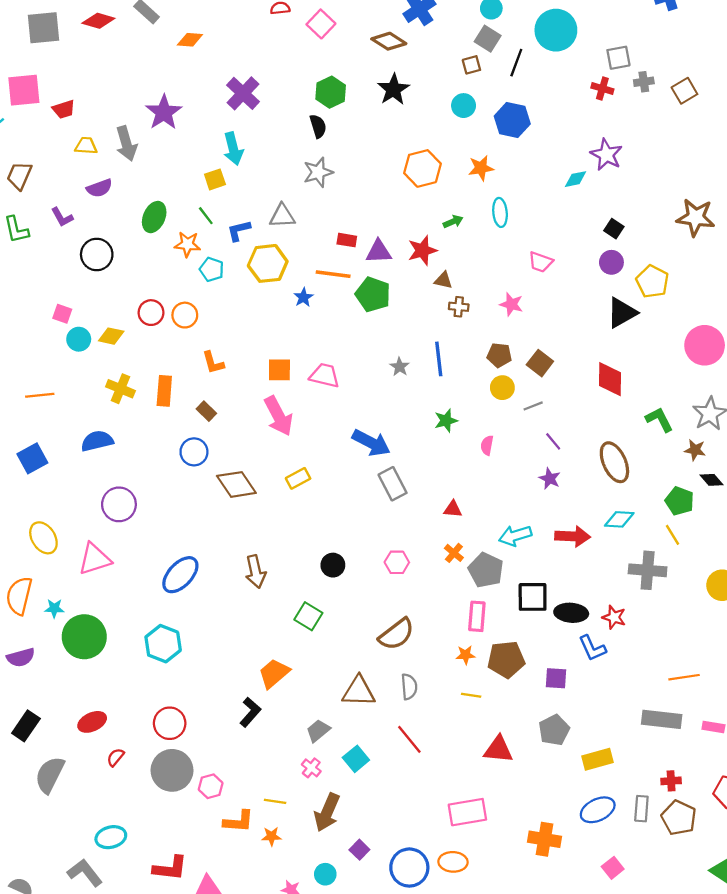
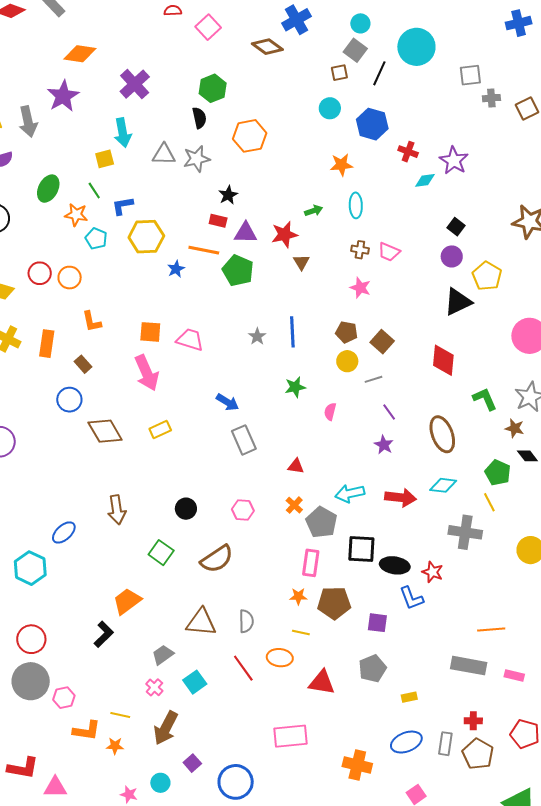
orange diamond: (190, 40) -> (80, 54), moved, size x1.4
red cross: (602, 88) -> (408, 152), moved
black star: (393, 89) -> (228, 195), moved, size x0.7
orange hexagon: (422, 168) -> (250, 136), moved
gray triangle: (282, 216) -> (164, 154), moved
brown triangle: (443, 280) -> (301, 262), turned 42
brown cross: (459, 307) -> (360, 250), moved
blue arrow: (371, 443) -> (227, 402), size x0.7
blue ellipse: (180, 575) -> (64, 532), moved, size x0.7
brown semicircle: (396, 634) -> (217, 559), moved
yellow rectangle: (597, 759) -> (409, 697), size x0.6
orange ellipse: (453, 862) -> (280, 658), moved

